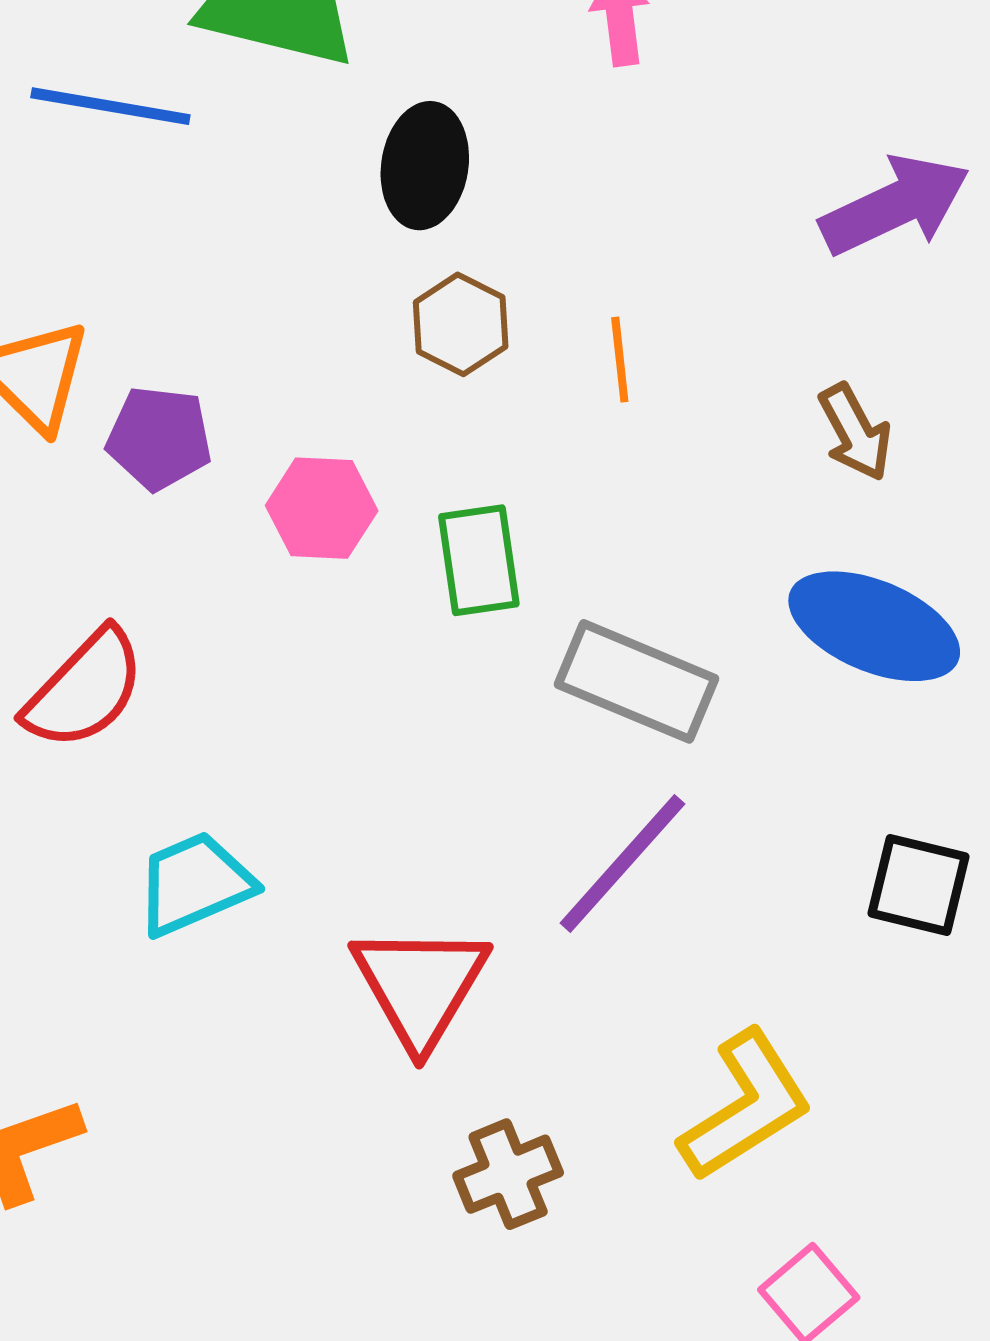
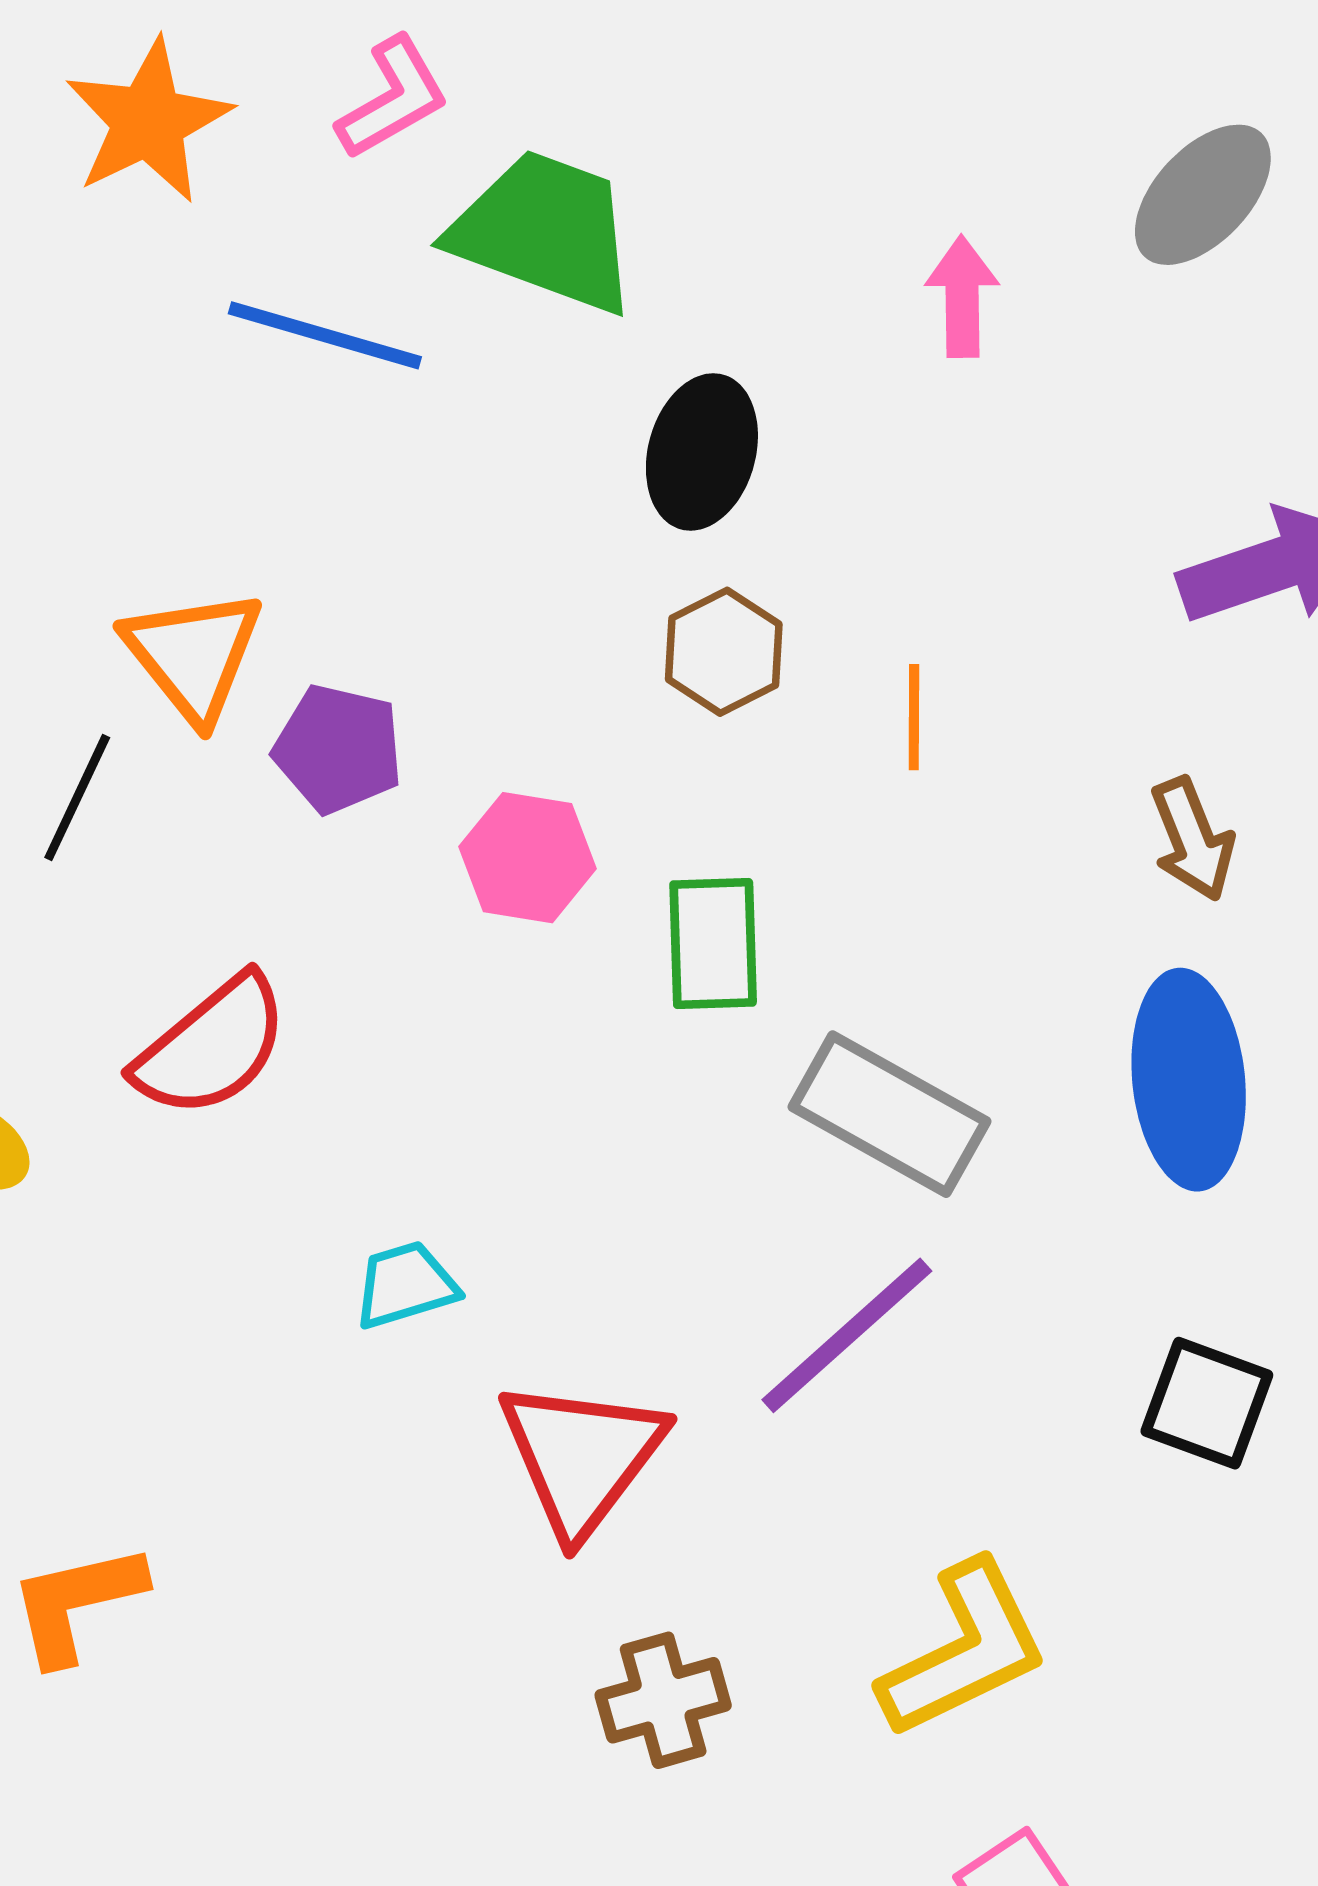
blue ellipse: (874, 626) -> (1189, 1080), turned 55
cyan trapezoid: (195, 884) -> (405, 1285), moved, size x0.7

